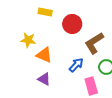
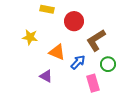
orange triangle: (44, 55) -> (57, 52), moved

